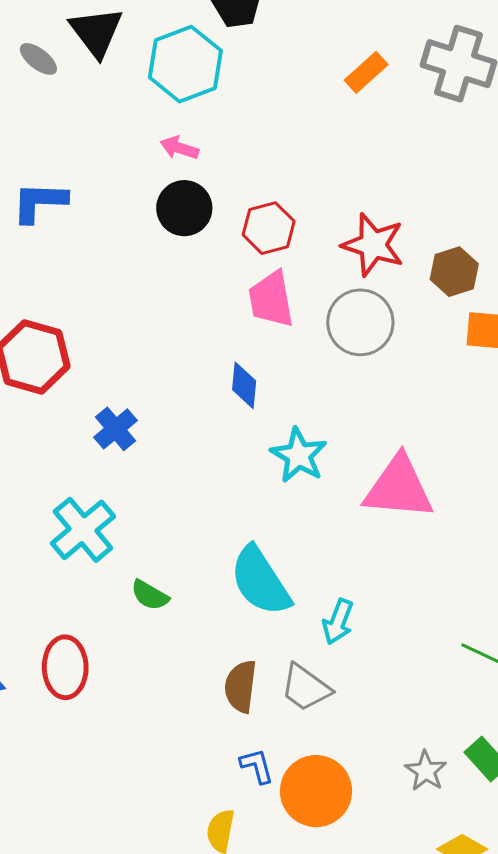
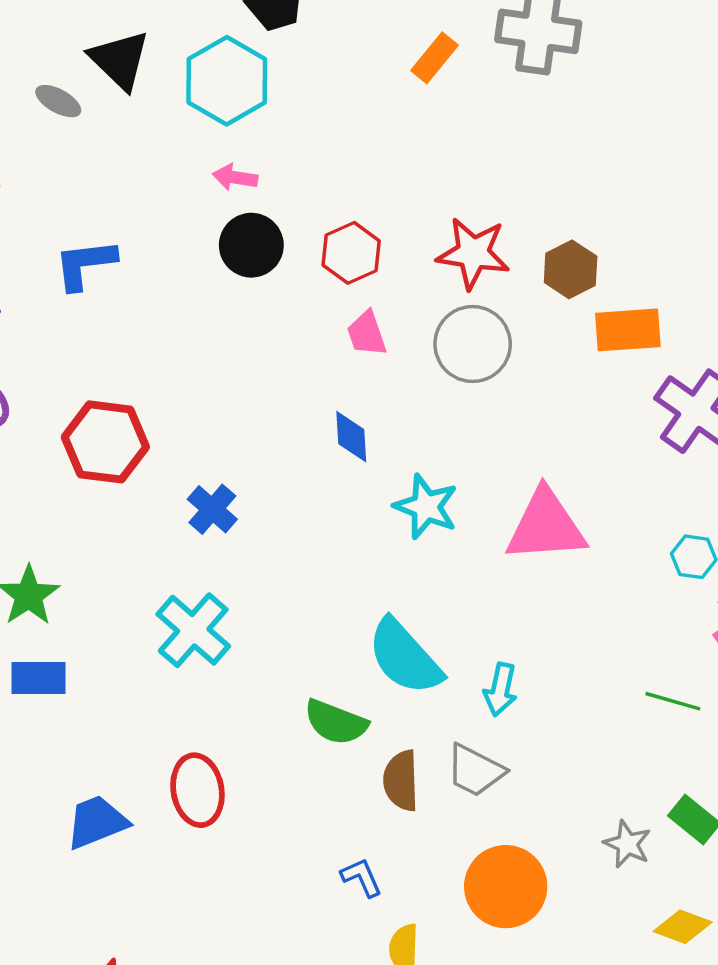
pink trapezoid: (271, 299) -> (367, 334), size x0.7
green semicircle: (150, 595) -> (336, 722), moved, size x1.4
blue L-shape: (257, 766) -> (362, 877), moved

